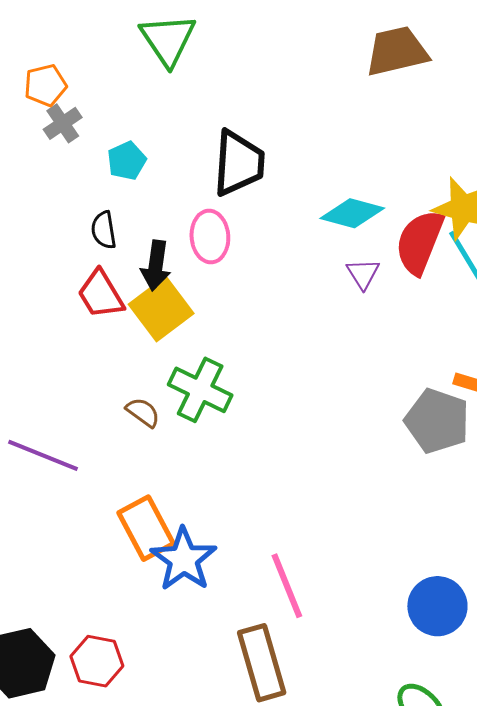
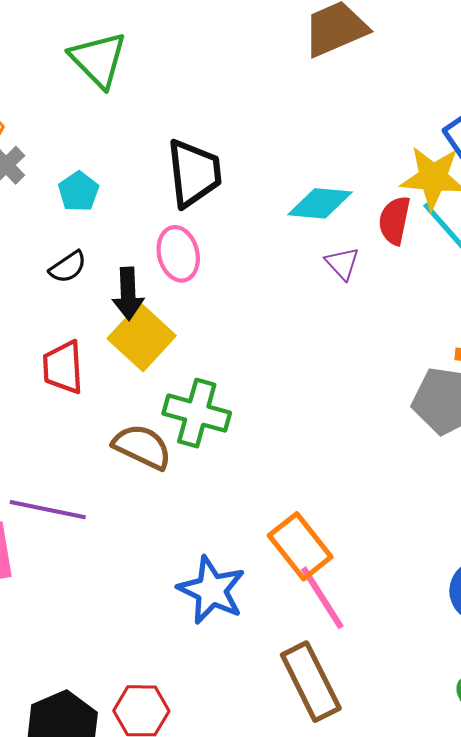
black semicircle: (104, 230) -> (68, 267), turned -105
red semicircle: (420, 242) -> (394, 220), size x0.7
red trapezoid: (101, 294) -> (63, 367), moved, turned 38
brown semicircle: (143, 412) -> (142, 447), size x1.6
orange rectangle: (146, 528) -> (300, 546), moved

